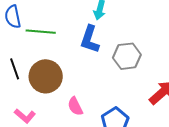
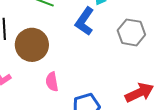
gray hexagon: (127, 56) -> (131, 32), moved

